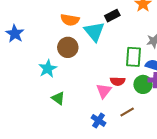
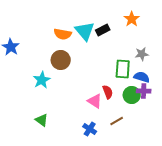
cyan triangle: (94, 31) -> (85, 31), moved
red semicircle: (118, 81) -> (108, 92), turned -112
pink triangle: (104, 91) -> (95, 101), turned -35
green triangle: (58, 98) -> (42, 120), moved

